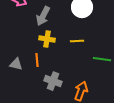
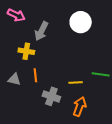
yellow cross: (47, 39) -> (26, 51), moved
yellow line: (77, 41) -> (76, 82), moved

